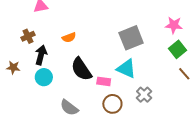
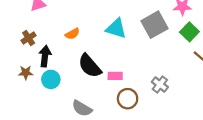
gray square: (131, 38) -> (155, 25), moved
brown star: (13, 67) -> (26, 73), moved
cyan triangle: (126, 69) -> (116, 28), moved

